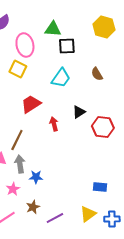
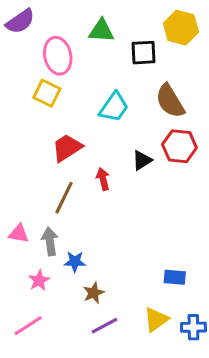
black square: (67, 46) -> (144, 53), moved
brown semicircle: (97, 74) -> (170, 101), size x1.6
red hexagon: (103, 127) -> (179, 146), moved
brown line: (17, 140) -> (64, 198), moved
brown star: (33, 207) -> (94, 293), moved

